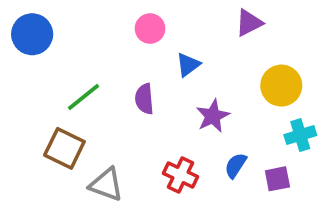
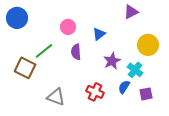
pink circle: (150, 29) -> (68, 27), moved
cyan cross: (300, 135) -> (135, 70), moved, turned -35
brown square: (64, 148) -> (25, 68), moved

